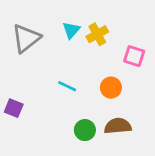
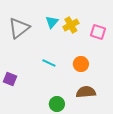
pink square: (134, 56) -> (98, 32), moved
green circle: (85, 130) -> (57, 104), moved

